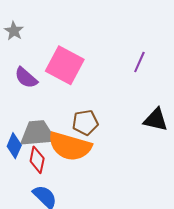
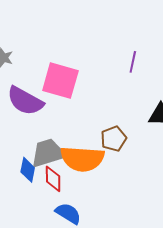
purple semicircle: (26, 78) -> (25, 101), size x1.5
brown pentagon: (85, 123) -> (114, 139), moved

